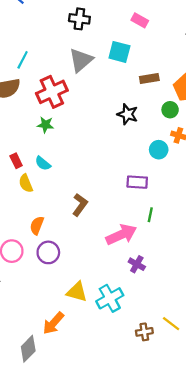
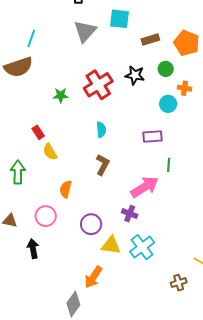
red cross: (52, 92) -> (98, 85), moved
green circle: (170, 110) -> (166, 69), moved
cyan semicircle: (43, 163) -> (101, 130), moved, turned -126
purple circle: (48, 252) -> (91, 224), moved
purple cross: (137, 264) -> (130, 214), moved
brown cross: (144, 332) -> (179, 283), moved

